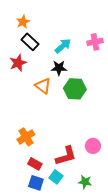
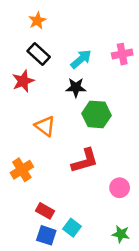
orange star: (23, 22) -> (37, 21), moved
orange triangle: (43, 86) -> (45, 126), moved
orange cross: (26, 137) -> (22, 170), moved
red L-shape: (66, 156) -> (85, 161), moved
green star: (85, 182) -> (121, 234), moved

